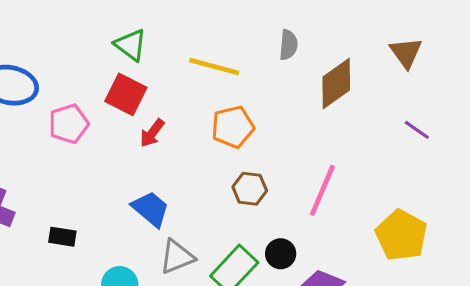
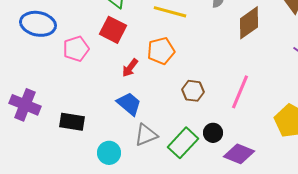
orange pentagon: (233, 127) -> (161, 51), moved
red arrow: (152, 133) -> (130, 68), moved
black rectangle: (62, 237) -> (72, 122), size x1.4

